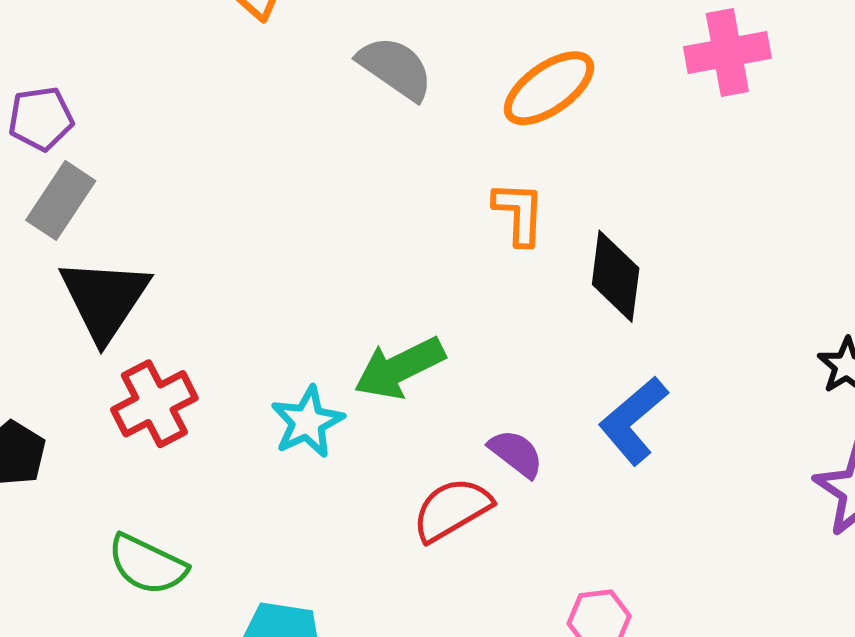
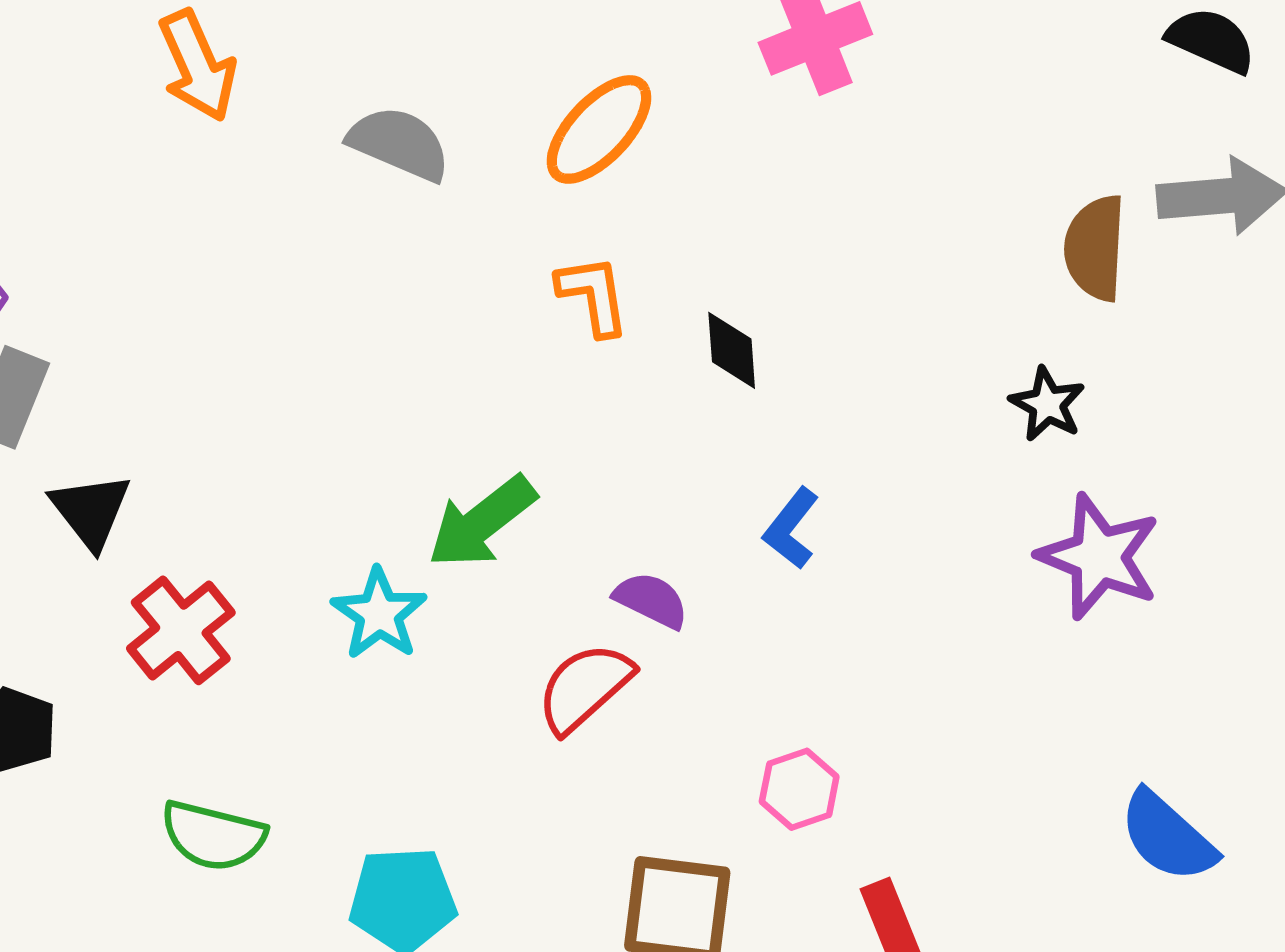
black diamond: (616, 276) -> (732, 350), size x0.7
black triangle: (104, 299) -> (91, 511), size x0.7
blue L-shape: (633, 421) -> (791, 528), size x0.7

